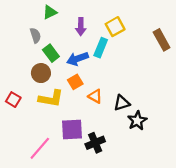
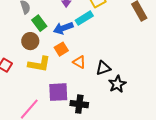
cyan rectangle: (101, 48) -> (84, 18), turned 36
black cross: (95, 143) -> (79, 104), turned 30

